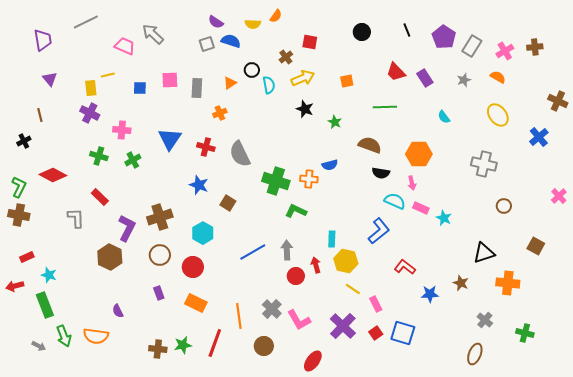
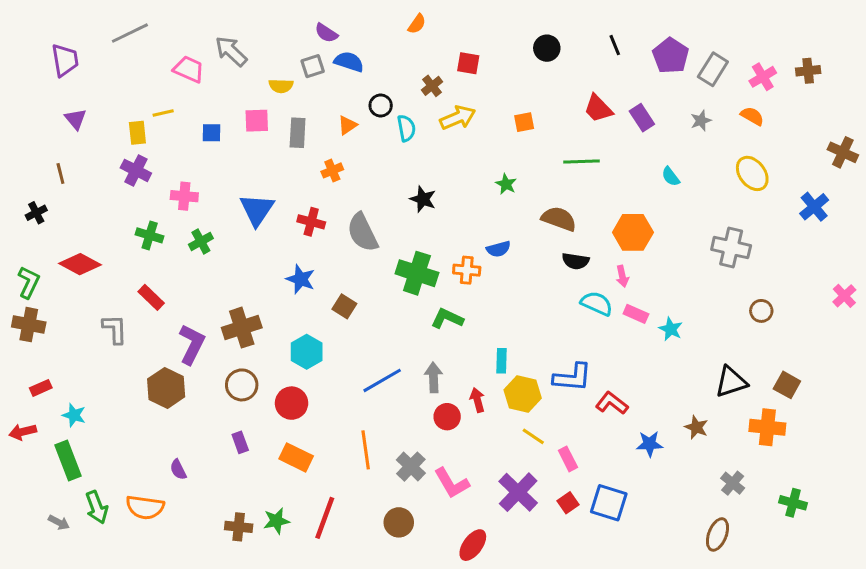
yellow semicircle: (253, 24) -> (281, 86), moved
black star: (305, 109) -> (423, 199), moved
blue L-shape: (379, 231) -> (572, 377), moved, turned 44
brown square: (536, 246) -> (787, 385), moved
orange line: (239, 316) -> (366, 450), moved

